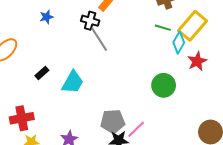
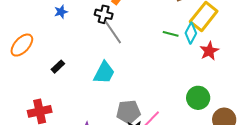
green line: (163, 28) -> (171, 34), moved
cyan trapezoid: (73, 82) -> (104, 73), moved
green circle: (164, 85) -> (198, 98), moved

